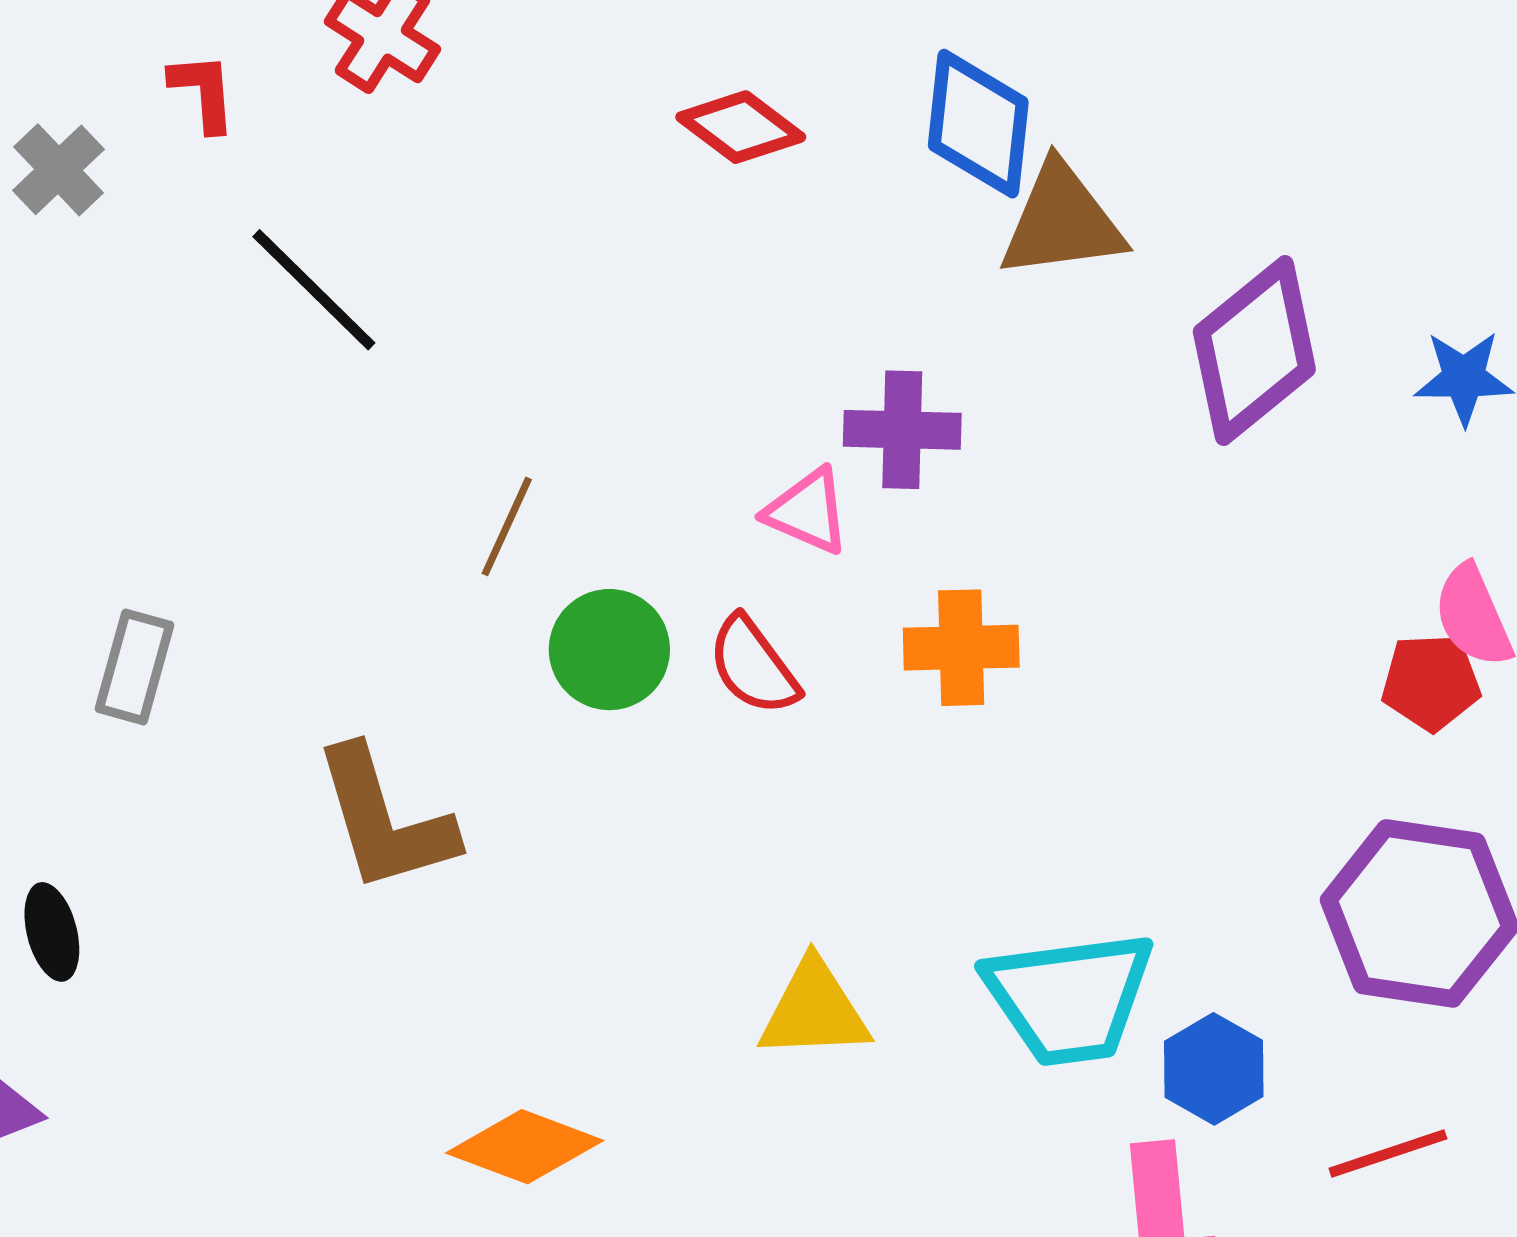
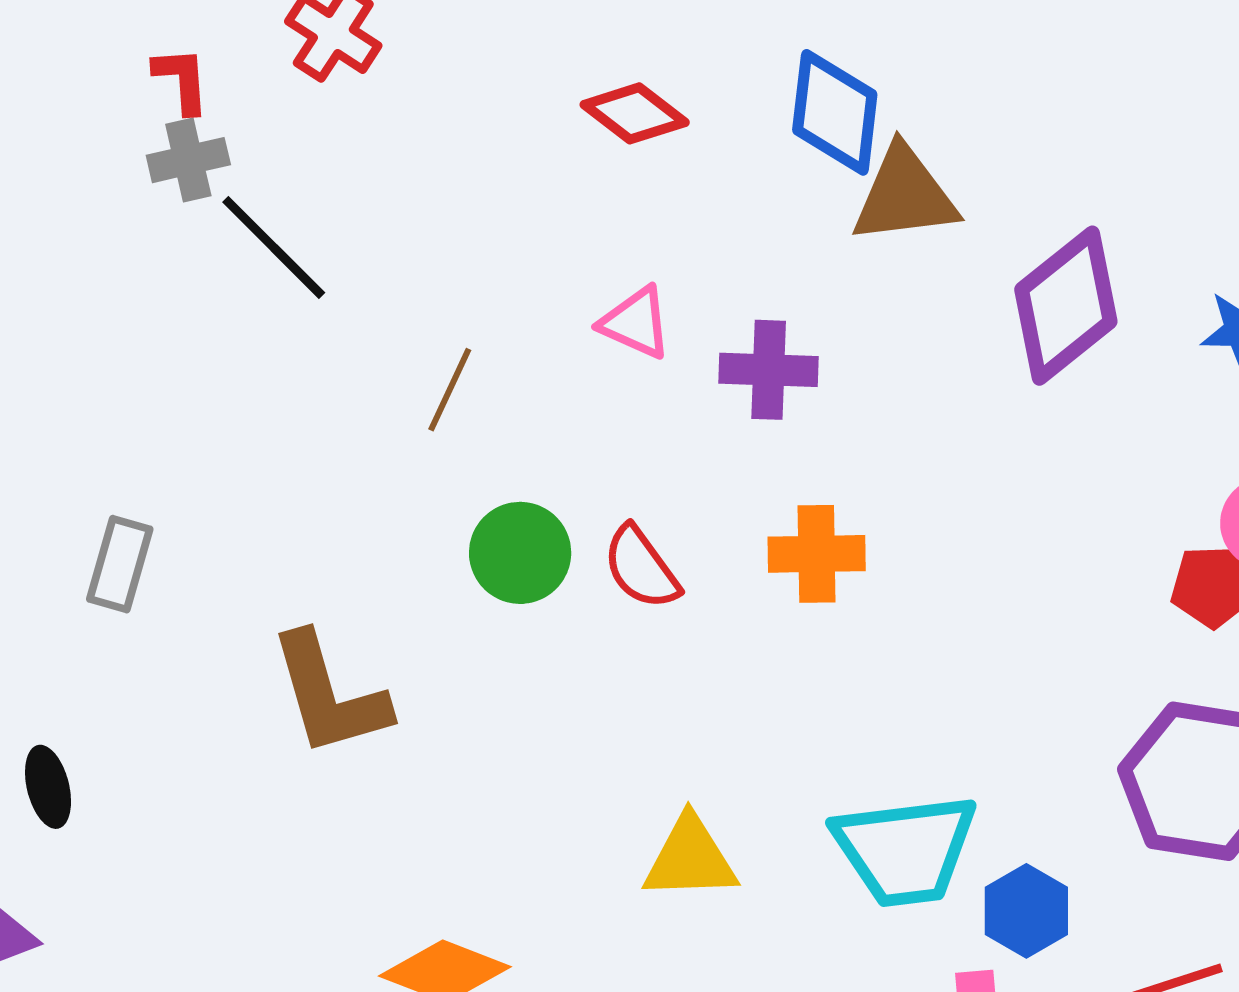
gray cross: (59, 170) -> (188, 160), moved, turned 30
pink triangle: (807, 511) -> (636, 323), moved
brown line: (507, 526) -> (450, 390), moved

